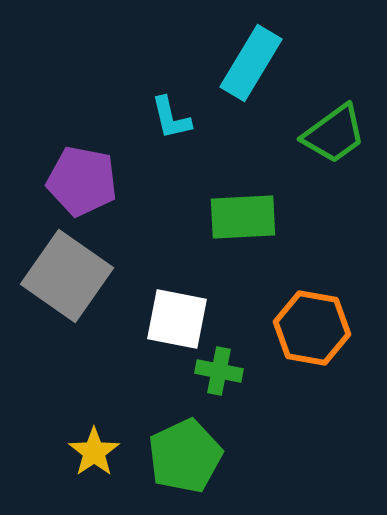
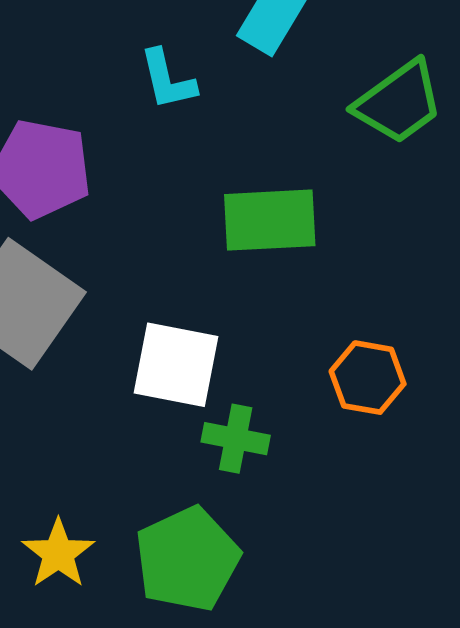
orange hexagon: (312, 328) -> (368, 378), size x0.7

